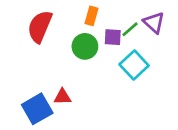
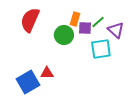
orange rectangle: (92, 16) -> (75, 19), moved
purple triangle: (154, 23) -> (116, 30), moved
cyan square: (134, 65) -> (101, 49), turned 35

